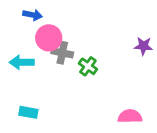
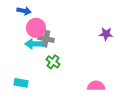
cyan arrow: (22, 62) -> (34, 44), moved
green cross: (88, 66) -> (53, 62), moved

